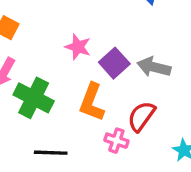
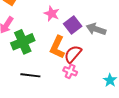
green cross: (34, 98) -> (23, 42), turned 35
red semicircle: (141, 116) -> (73, 54), moved

